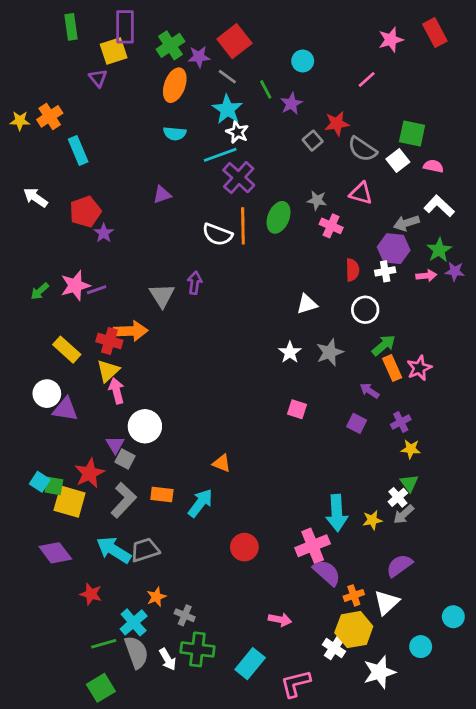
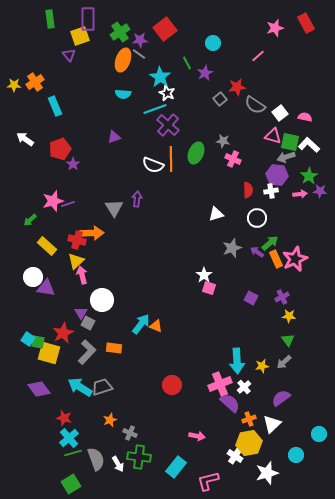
gray line: (227, 77) -> (139, 54), moved
green square: (412, 133) -> (290, 142), moved
pink triangle: (361, 193) -> (273, 136), moved
green arrow: (40, 291) -> (30, 220), moved
white star: (290, 352) -> (204, 275), moved
pink star: (419, 368) -> (295, 259), size x1.4
purple arrow: (369, 391) -> (257, 252), moved
white cross: (398, 497) -> (244, 387), moved
cyan arrow: (200, 503) -> (141, 324), moved
cyan cross: (134, 622) -> (69, 438), moved

